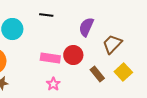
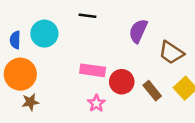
brown trapezoid: (112, 44) -> (171, 53), turned -100
red circle: (73, 55) -> (122, 82), moved

